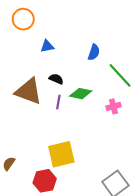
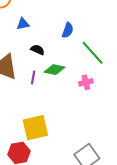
black semicircle: (56, 79) -> (38, 50), moved

